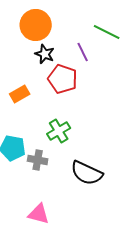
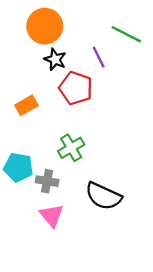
pink triangle: (39, 214) -> (52, 216), moved, turned 35

